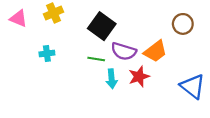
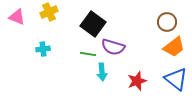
orange trapezoid: (155, 51) -> (174, 47), moved
red star: (139, 77) -> (137, 81), moved

